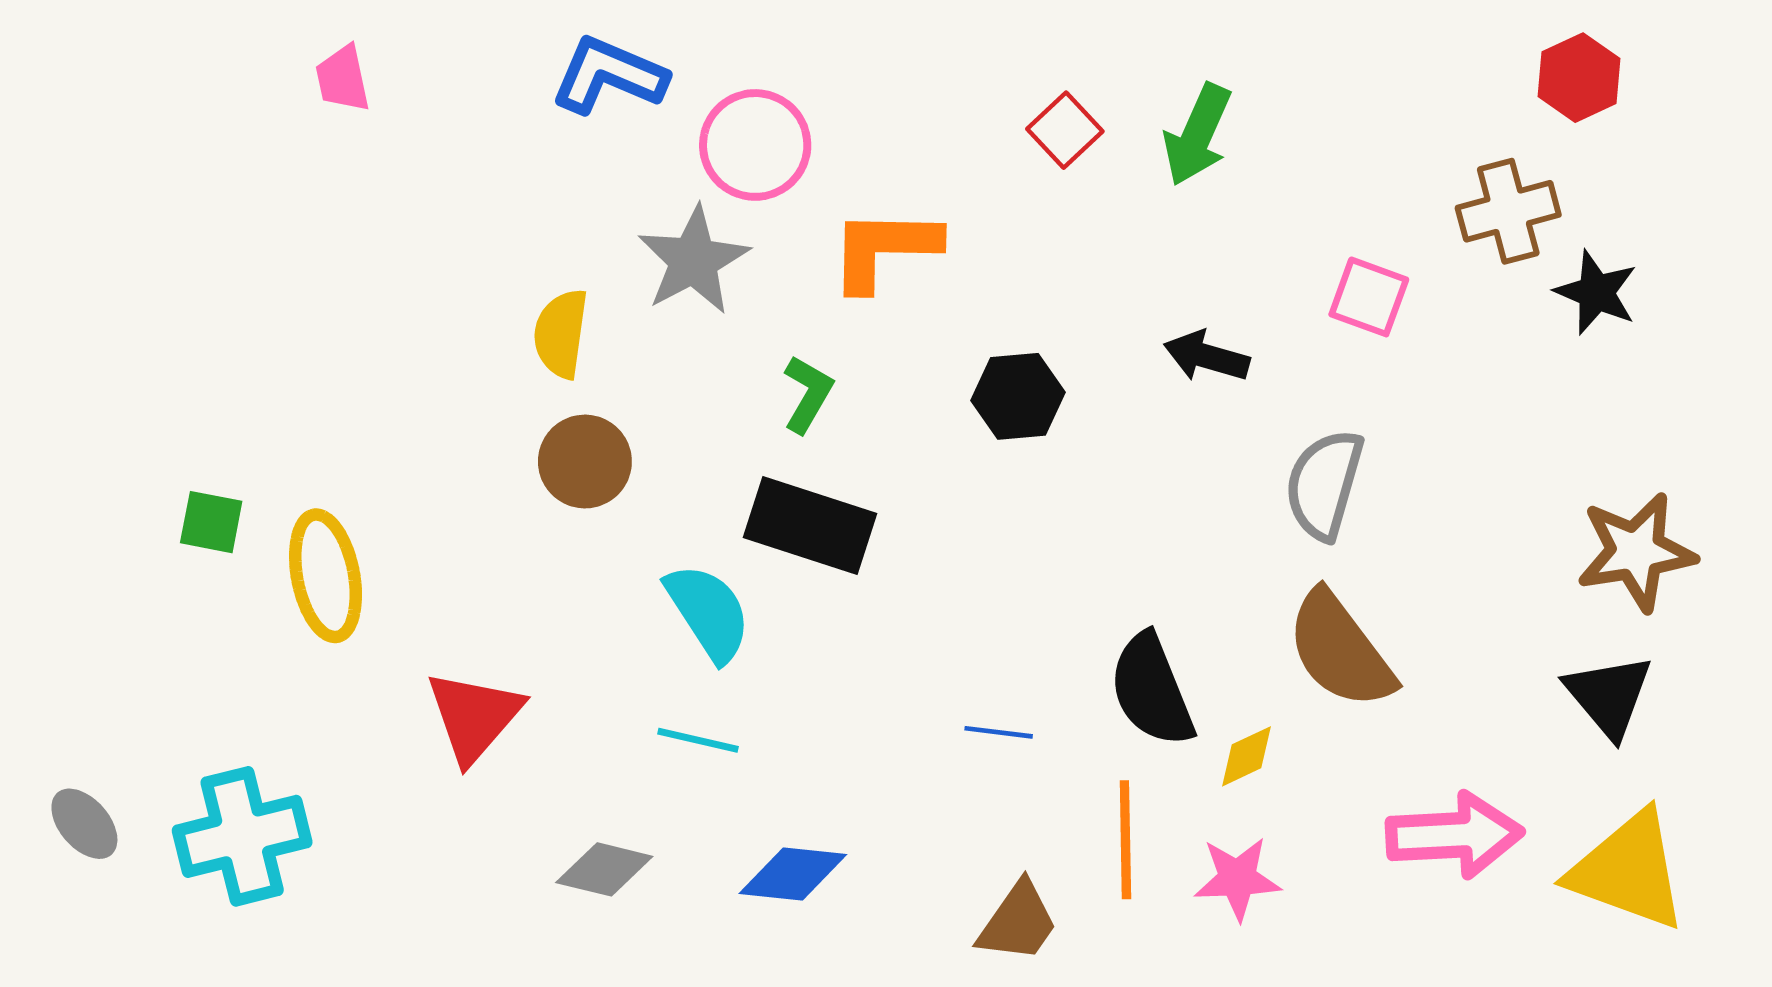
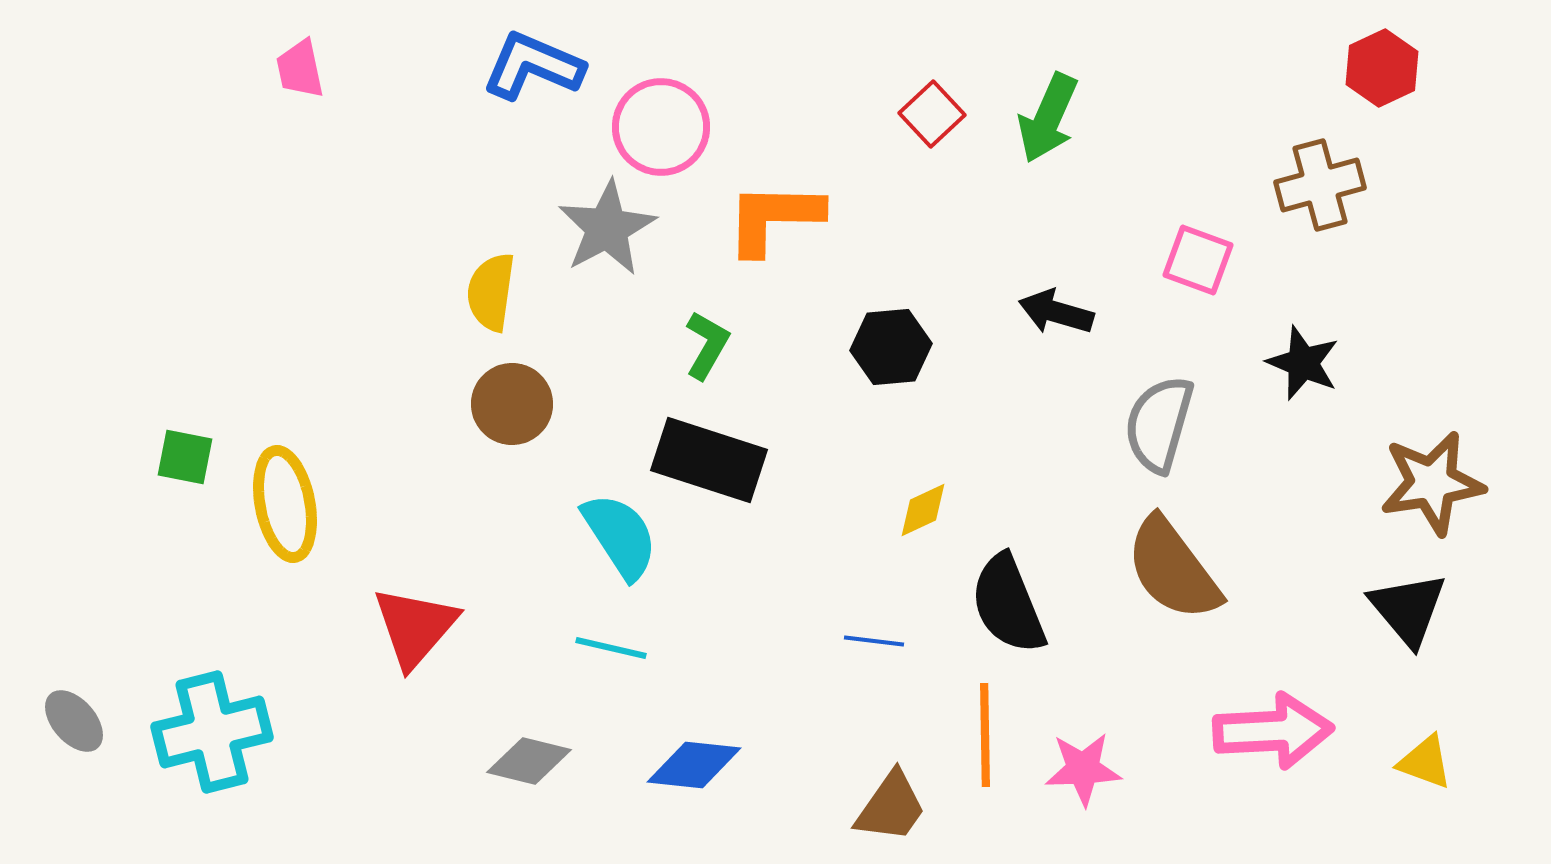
black star: (1596, 292) -> (1303, 363), moved
yellow diamond: (1247, 756) -> (923, 510), moved
yellow triangle: (1628, 871) -> (1425, 762), size x0.5

